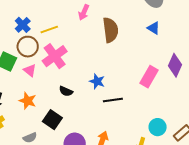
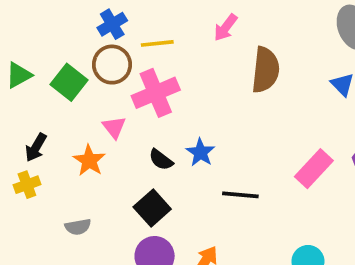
pink triangle: (30, 70) -> (114, 127), moved
blue star: (97, 81) -> (200, 152), moved
black square: (52, 120) -> (152, 208), moved

